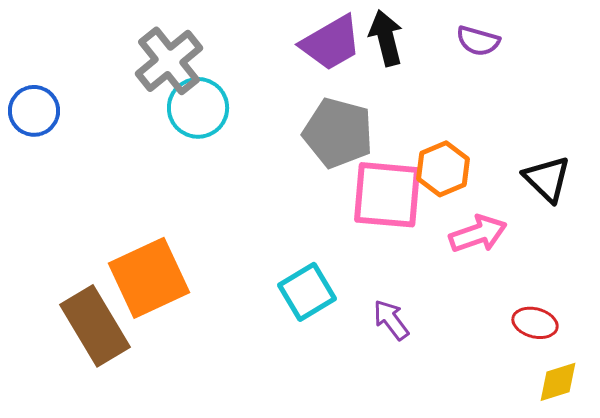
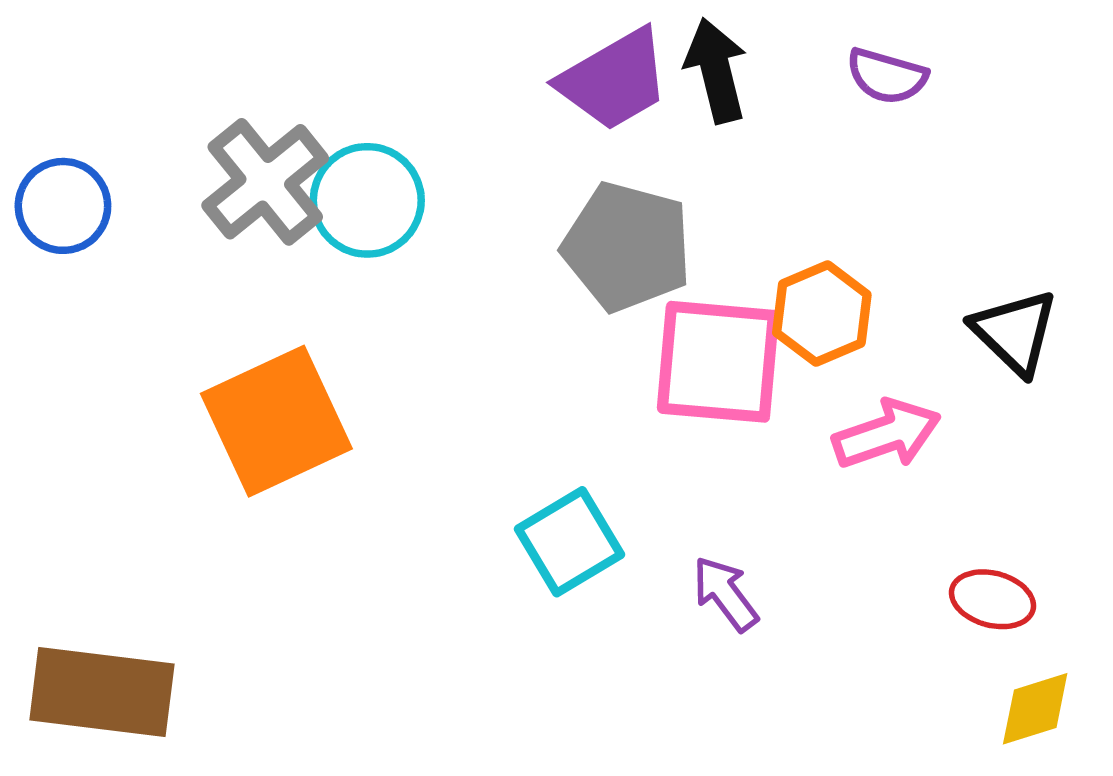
gray cross: (169, 61) -> (265, 182), moved
orange square: (149, 278) -> (276, 421), moved
brown rectangle: (95, 326) -> (102, 692), moved, turned -52

